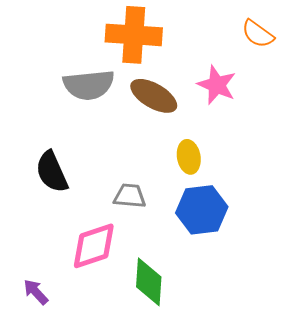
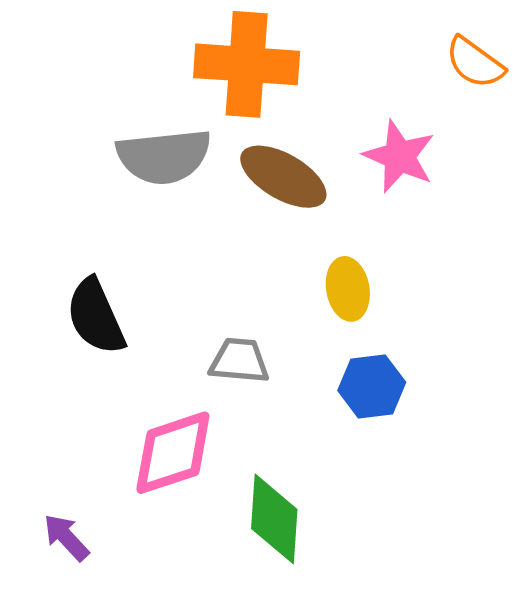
blue hexagon: (202, 210) -> (372, 386), size x0.7

